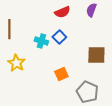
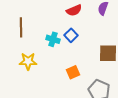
yellow star: (16, 63) -> (28, 61), turned -30

